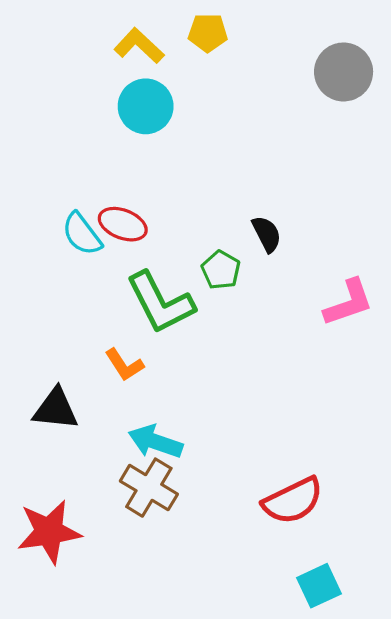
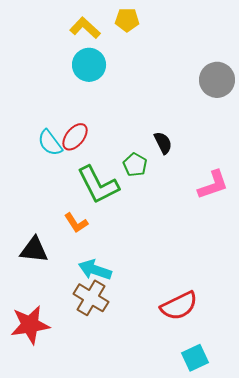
gray circle: (344, 72) -> (217, 80), moved
red ellipse: (123, 224) -> (75, 137), turned -72

